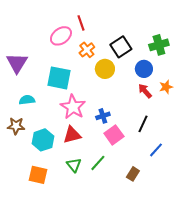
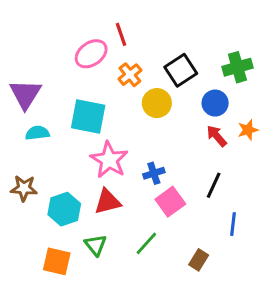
cyan semicircle: (27, 100) -> (37, 133), moved
blue line: (156, 150) -> (233, 224), turned -35
green triangle: (74, 165) -> (96, 245), moved

